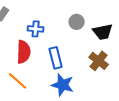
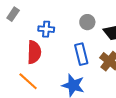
blue rectangle: (56, 58) -> (81, 54), moved

